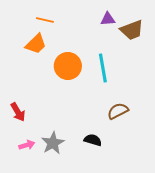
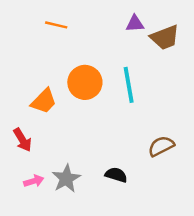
orange trapezoid: (36, 44) -> (44, 101), moved
brown semicircle: (118, 111) -> (161, 146), moved

